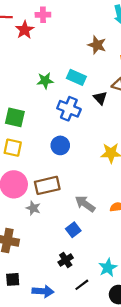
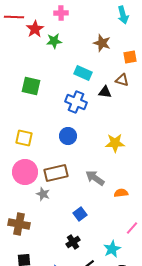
pink cross: (43, 15) -> (61, 13), moved
green star: (45, 81) -> (54, 41), moved
black triangle: (100, 98) -> (105, 92), turned -40
green square: (15, 117) -> (31, 86), moved
gray arrow: (85, 204) -> (95, 178), moved

